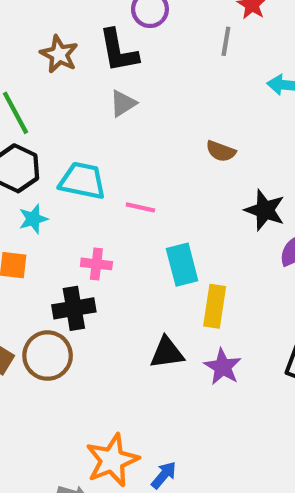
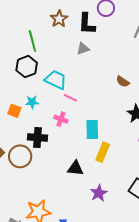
pink line: (140, 207) -> (70, 98), moved
cyan star: (33, 219) -> (32, 102), moved
pink cross: (96, 264) -> (61, 119), moved
purple star: (223, 367) -> (99, 193), moved

